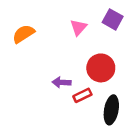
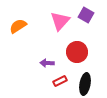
pink triangle: (79, 27) -> (60, 21), size x1.5
red rectangle: (82, 95) -> (60, 81), moved

